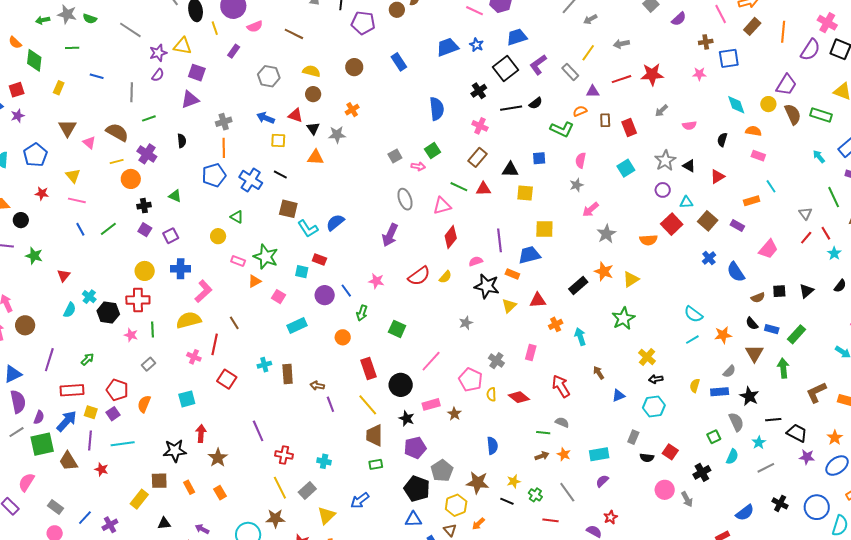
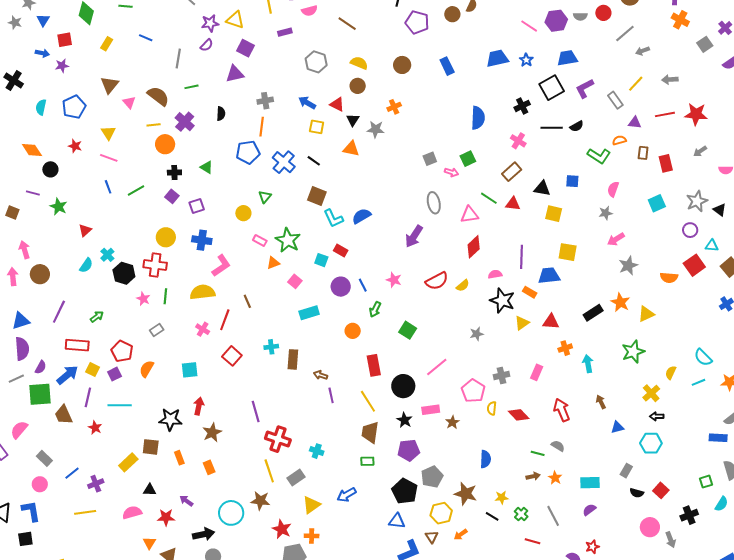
purple rectangle: (234, 51) -> (285, 32), turned 32
green triangle: (237, 217) -> (265, 197), turned 32
gray cross: (496, 361) -> (502, 376), turned 35
yellow semicircle: (695, 386) -> (671, 373), moved
red cross: (284, 455) -> (278, 439), size x1.4

